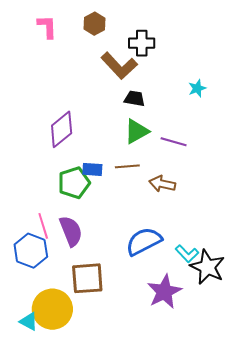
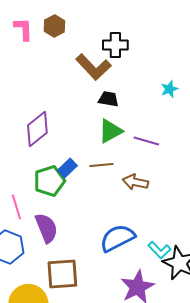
brown hexagon: (94, 24) -> (54, 26), moved
blue rectangle: (92, 169) -> (67, 168), turned -48
pink line: (43, 226) -> (16, 207), moved

